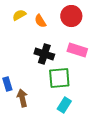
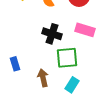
brown arrow: (22, 98) -> (43, 78), moved

